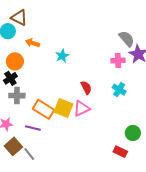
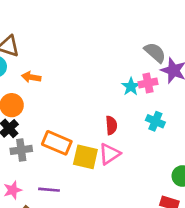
cyan star: (62, 56) -> (131, 86), moved
red semicircle: (86, 88) -> (111, 125), turned 32
orange rectangle: (44, 109) -> (57, 143), moved

